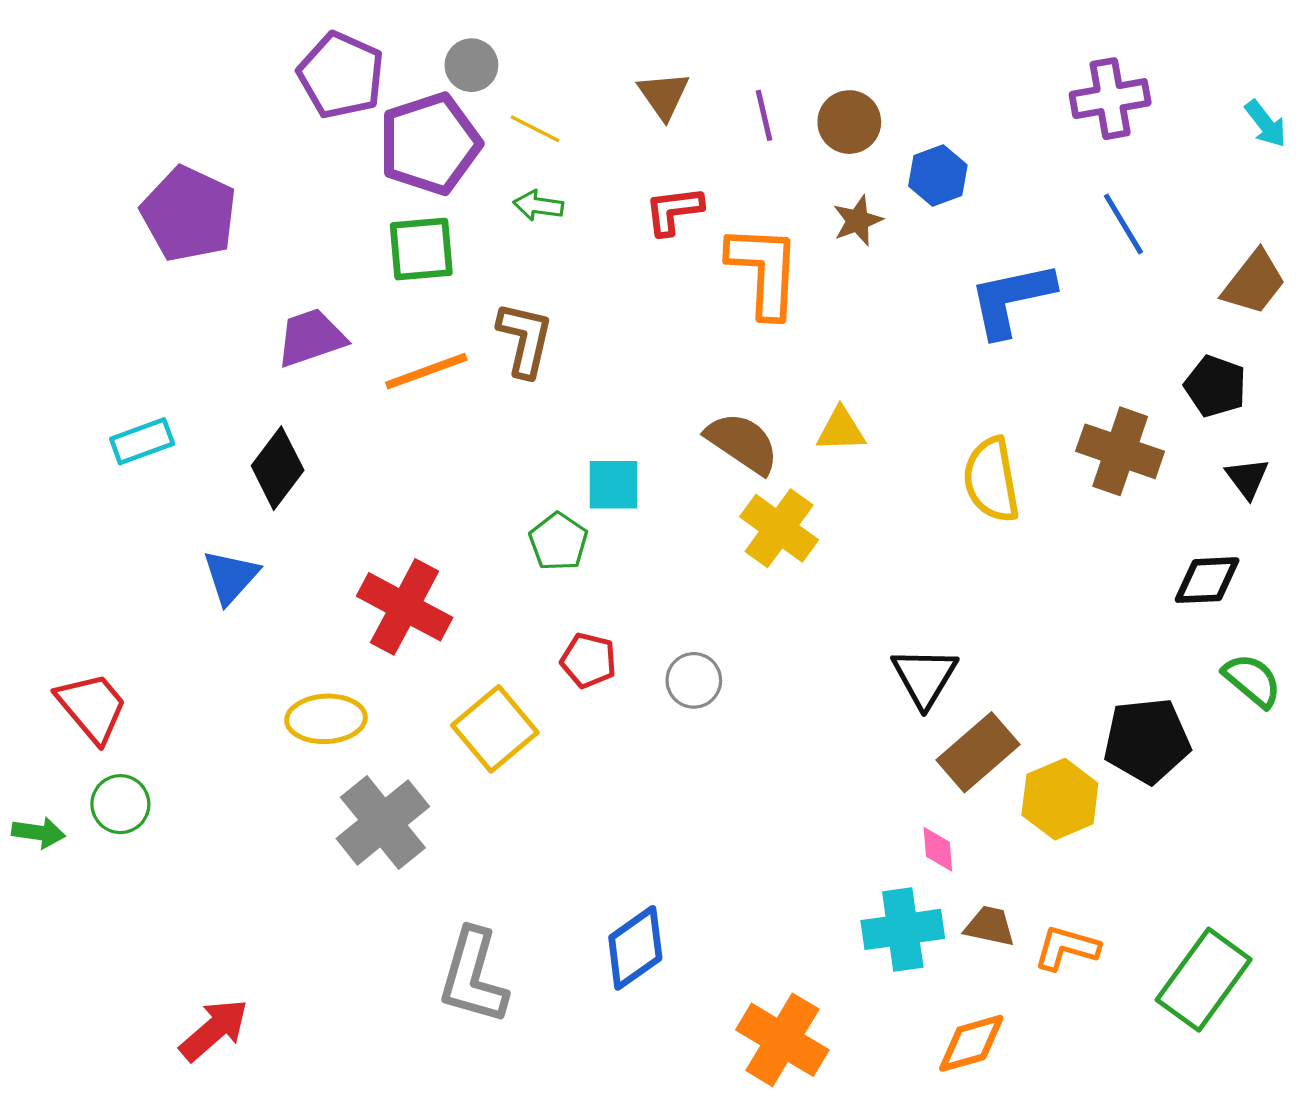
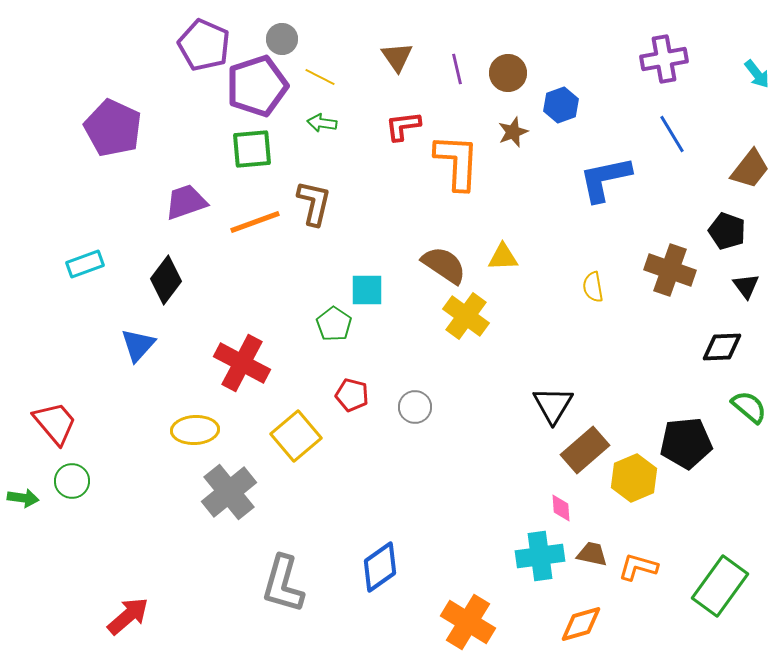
yellow semicircle: (991, 480) -> (593, 287), size x0.6

